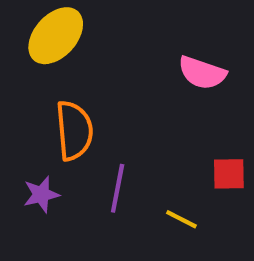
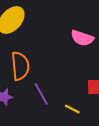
purple line: (118, 188) -> (41, 94), turned -40

